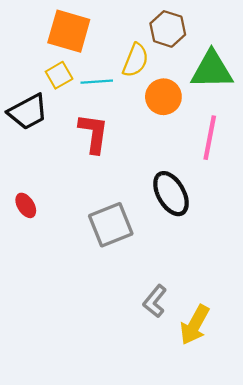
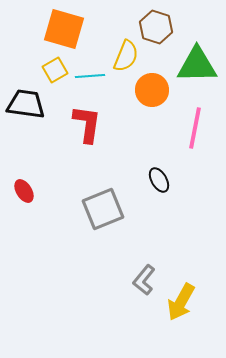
black trapezoid: (28, 112) -> (26, 104), turned -144
black ellipse: (171, 194) -> (159, 180), size x0.6

